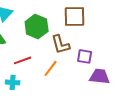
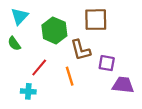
red line: (23, 60) -> (39, 67), turned -30
orange line: (51, 68) -> (70, 76), turned -54

